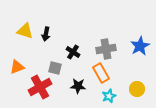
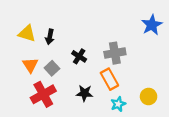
blue star: (140, 46) -> (152, 25), moved
orange triangle: (17, 67) -> (30, 65), moved, turned -42
gray square: (55, 68) -> (52, 68), moved, turned 32

